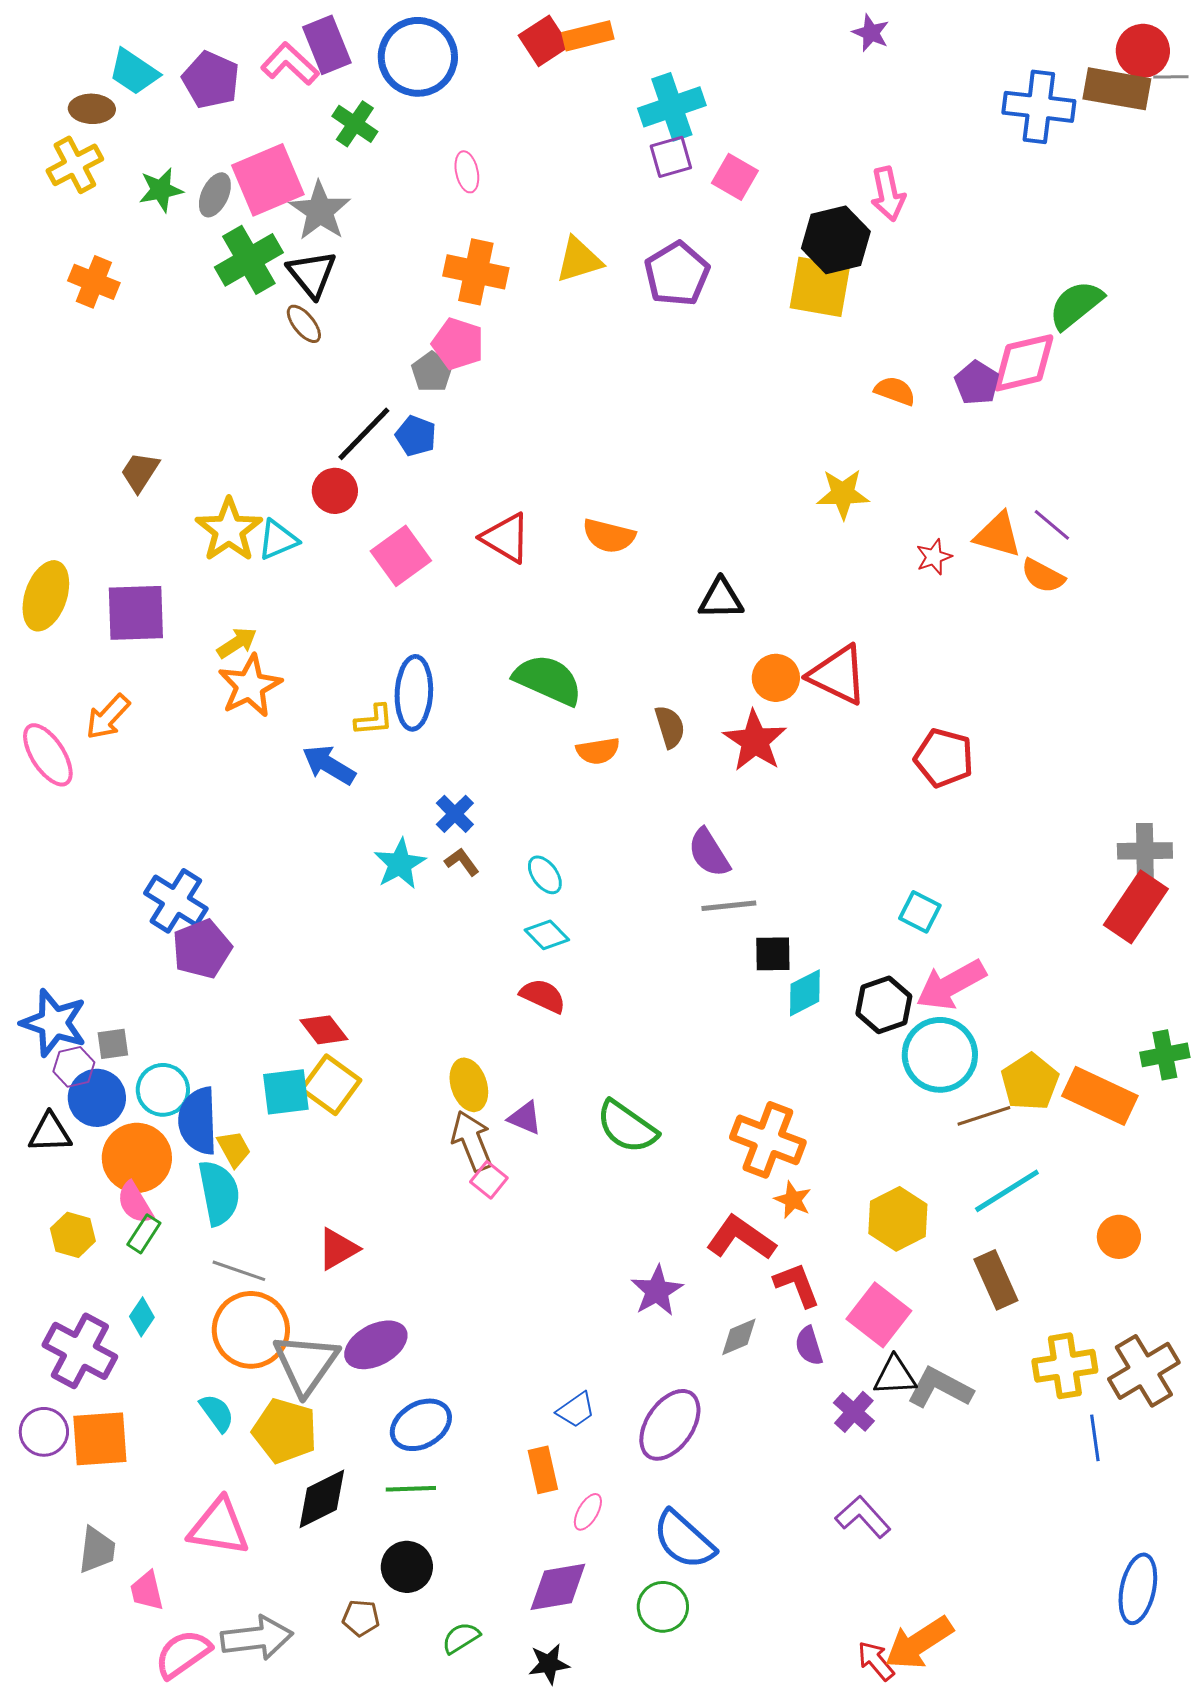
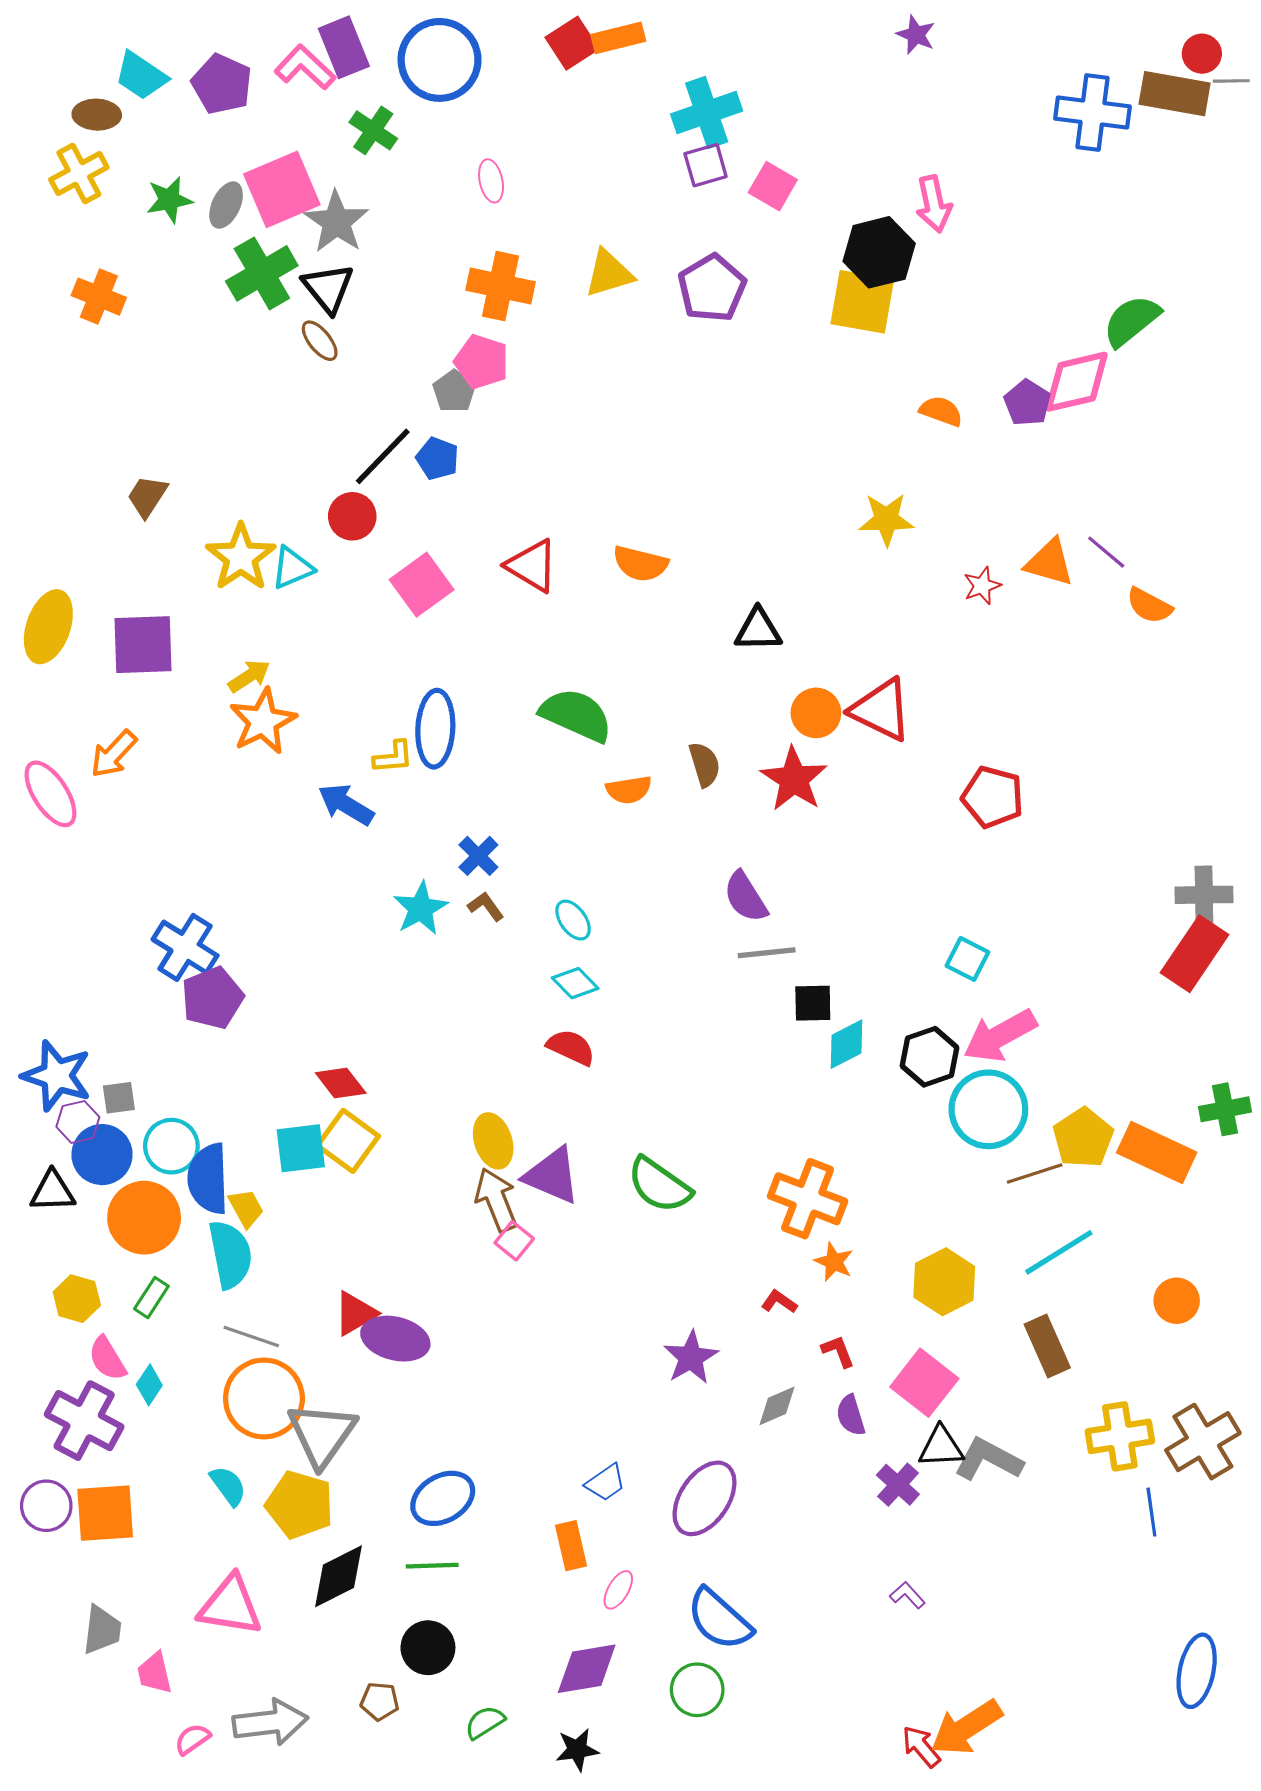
red circle: (1143, 51) -> (1202, 54), size x0.7
orange semicircle: (1043, 576) -> (1149, 606), moved
purple triangle: (525, 1118) -> (552, 1176), size x1.6
pink semicircle: (135, 1203) -> (107, 1359), moved
red L-shape: (741, 1238) -> (779, 1302), size x0.5
red L-shape: (797, 1285) -> (838, 1351), size x0.7
purple ellipse: (376, 1345) -> (395, 1339), moved, turned 42
purple L-shape: (863, 1517) -> (907, 1595), size x0.6
pink semicircle: (183, 1654) -> (192, 1739), size x0.6

